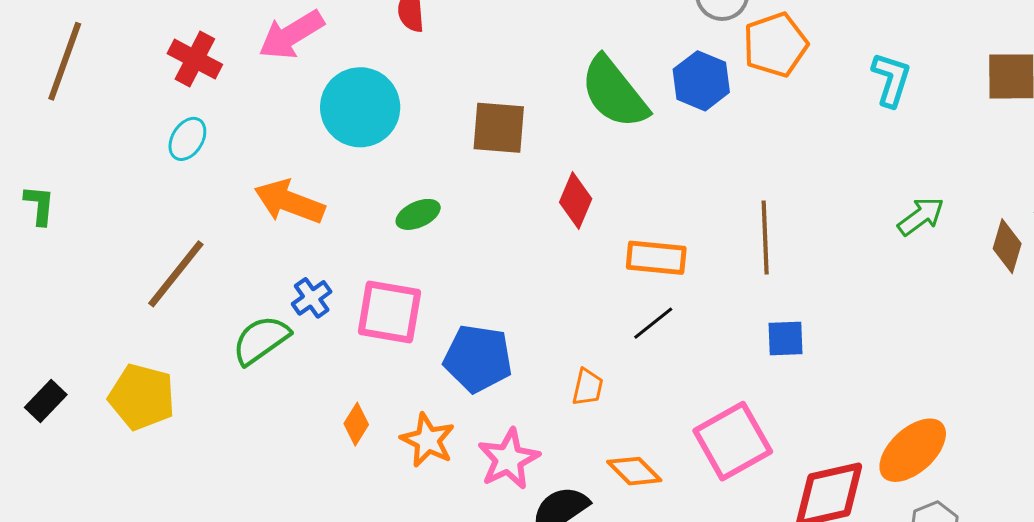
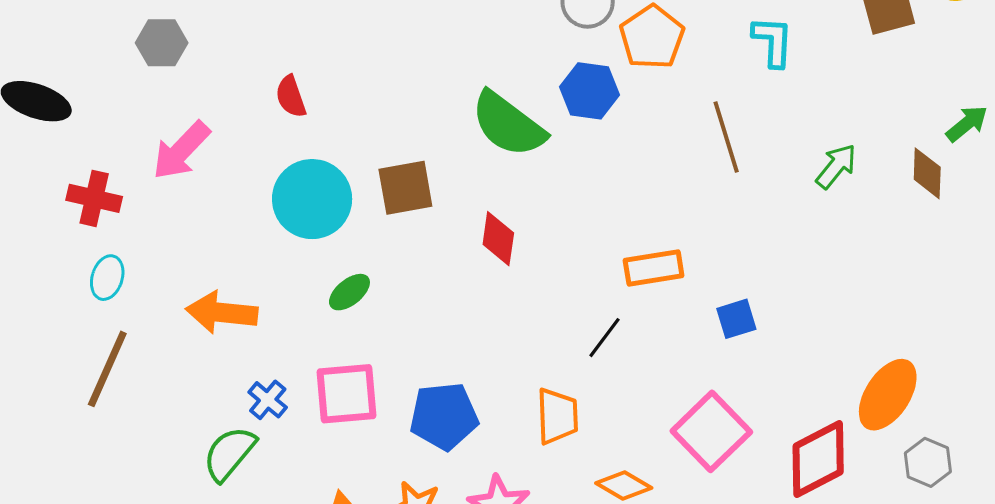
cyan circle: (360, 107) -> (312, 199), moved
brown line: (765, 238) -> (726, 137), moved
orange rectangle: (656, 258) -> (654, 268), moved
brown line: (176, 274) -> (107, 369), moved
orange trapezoid: (588, 387) -> (557, 416), size x1.5

